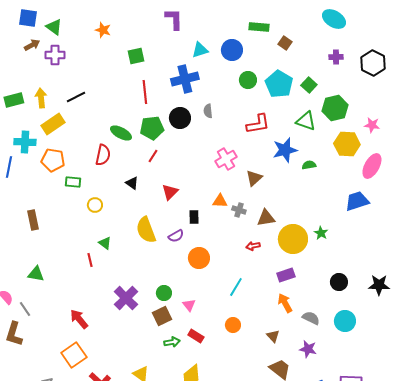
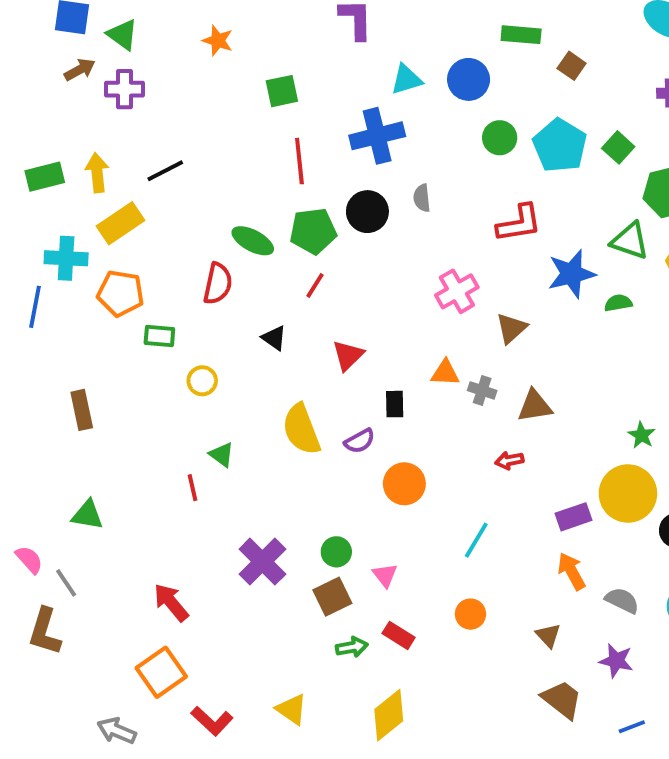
green triangle: (306, 121) -> (630, 241), moved
yellow circle: (293, 239) -> (628, 494), moved

